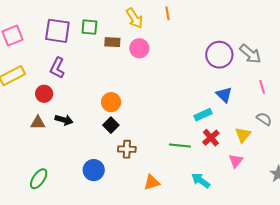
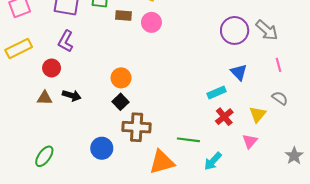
green line: (180, 145) -> (188, 140), moved
brown cross: (127, 149) -> (137, 127), size x1.5
cyan arrow: (201, 181) -> (213, 161), turned -84
orange triangle: (152, 182) -> (162, 162), size x1.5

